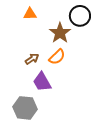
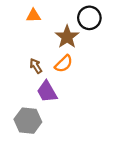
brown arrow: (32, 59) -> (36, 66), turned -88

